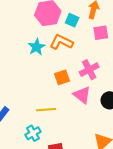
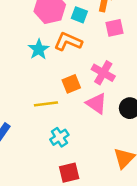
pink cross: (89, 70) -> (103, 73), turned -30
yellow line: (46, 110) -> (46, 104), moved
cyan cross: (33, 133) -> (59, 137), moved

